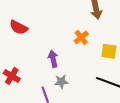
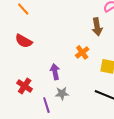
red cross: (12, 76) -> (25, 86), moved

